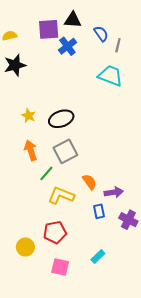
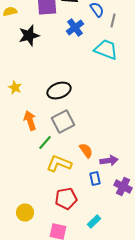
blue cross: (67, 46) -> (75, 28), moved
black star: (15, 65) -> (29, 36), moved
yellow star: (29, 116) -> (15, 88), moved
red pentagon: (55, 232) -> (66, 198), moved

